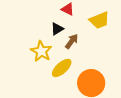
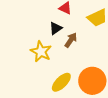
yellow ellipse: (62, 68) -> (61, 82), moved

